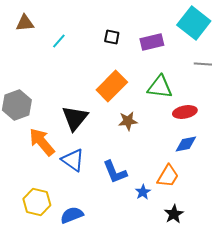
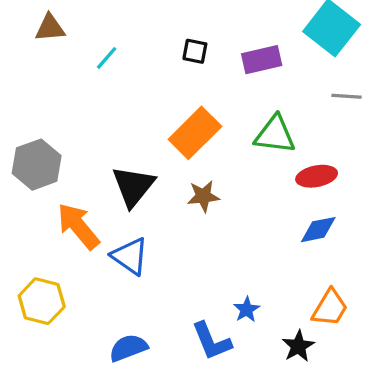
brown star: (128, 121) -> (203, 196), moved
blue L-shape: (115, 172) -> (212, 341), moved
orange trapezoid: (168, 176) -> (330, 308), moved
yellow hexagon: (37, 202) -> (42, 301), moved

